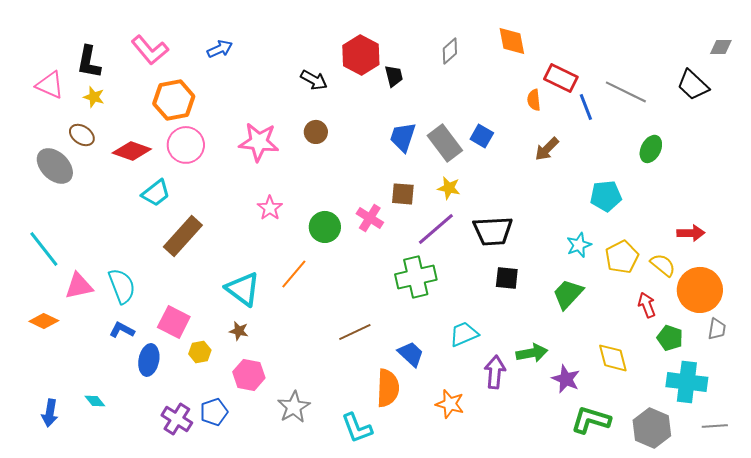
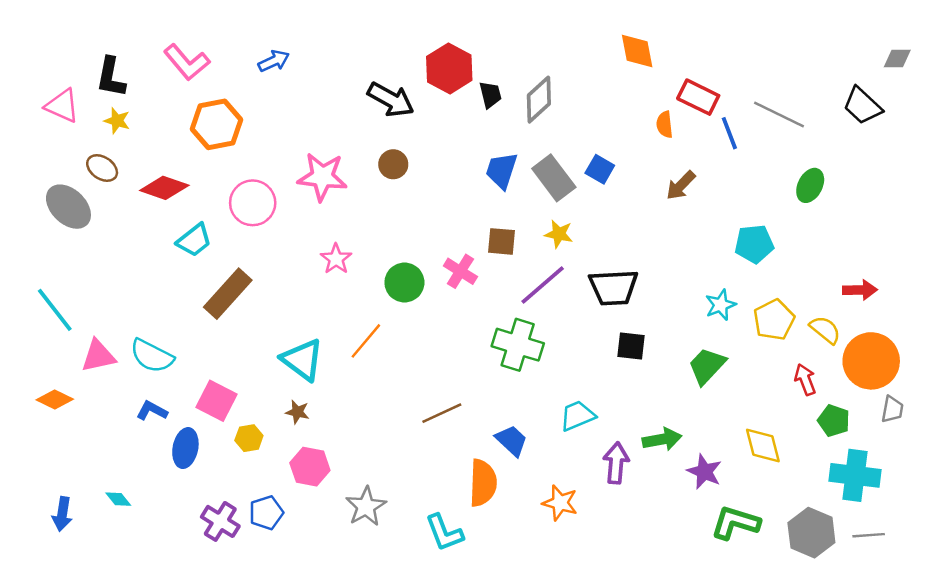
gray diamond: (450, 51) -> (539, 100), moved, size x1.4
black arrow: (314, 80) -> (391, 100), size x1.4
pink circle: (186, 145) -> (253, 203), moved
green cross: (416, 277) -> (518, 345), turned 30
cyan semicircle: (122, 286) -> (152, 356), turned 138
gray line: (715, 426) -> (869, 535), moved

